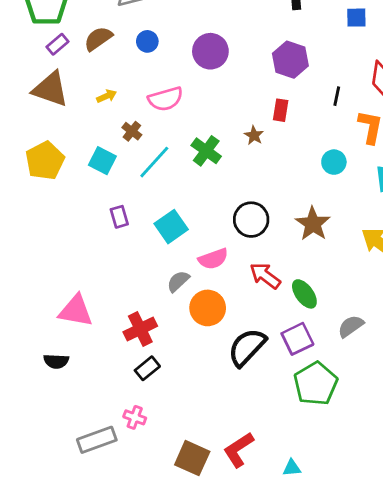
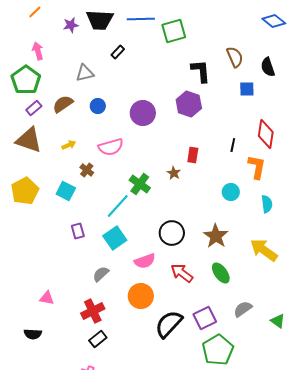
purple hexagon: (290, 60) -> (189, 104), moved
cyan line: (154, 162) -> (118, 206), moved
gray semicircle: (178, 281) -> (101, 274), moved
green ellipse: (304, 294) -> (221, 273), moved
pink triangle: (76, 311) -> (47, 298), size x0.6

